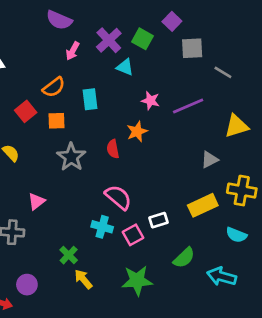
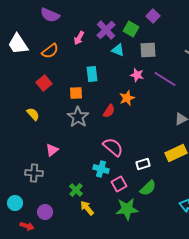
purple semicircle: (59, 20) -> (50, 15), moved
gray square: (192, 48) -> (148, 50), moved
orange semicircle: (54, 87) -> (50, 51), moved
purple line: (188, 106) -> (165, 79), turned 55
orange square: (57, 121) -> (76, 93), moved
red semicircle: (113, 149) -> (109, 111), turned -136
pink square: (133, 235) -> (119, 184), moved
green semicircle: (184, 258) -> (148, 188), moved

